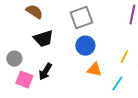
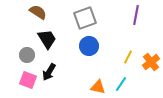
black trapezoid: (43, 39) -> (47, 39), turned -105
gray circle: (14, 59) -> (27, 55), moved
orange triangle: (94, 70) -> (98, 87), moved

